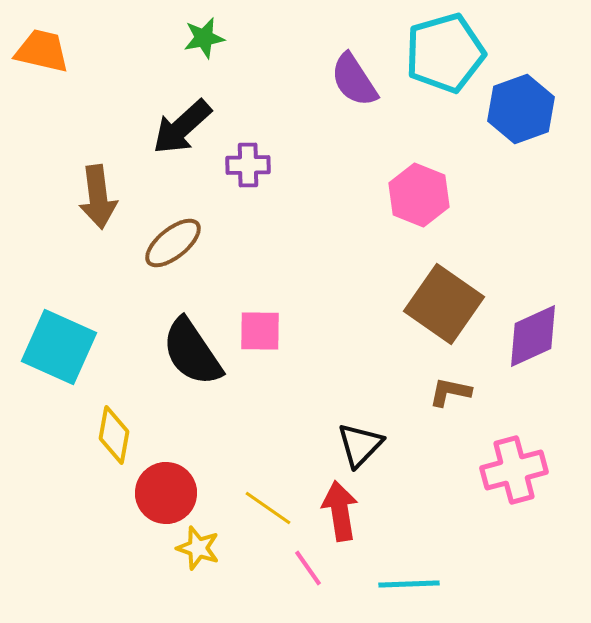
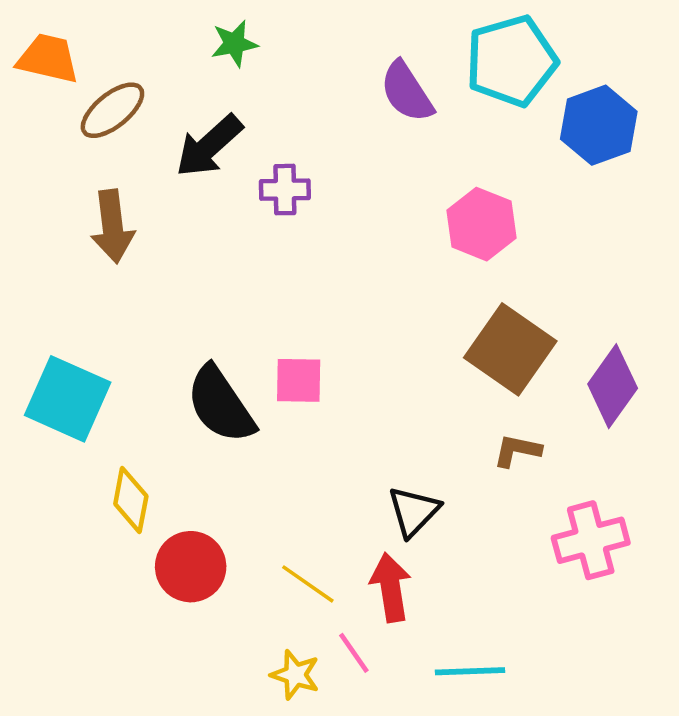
brown ellipse: (173, 243) -> (112, 110), moved
purple diamond: (533, 336) -> (613, 386), turned -30
yellow star: (198, 548) -> (295, 675), moved

